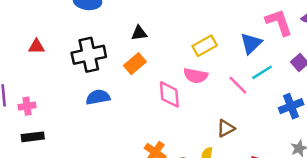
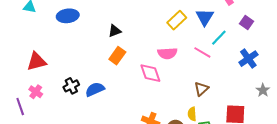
red triangle: (36, 46) -> (36, 61), size x1.5
yellow rectangle: (205, 46) -> (177, 20), moved
black cross: (89, 55) -> (71, 86), moved, size x0.6
pink cross: (27, 106) -> (36, 92), moved, turned -32

